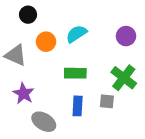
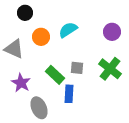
green rectangle: (75, 73) -> (55, 75), moved, turned 42
gray square: (107, 101) -> (77, 68), moved
gray ellipse: (44, 122) -> (39, 108), turned 35

